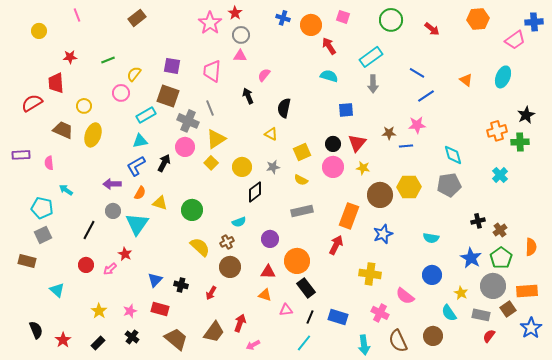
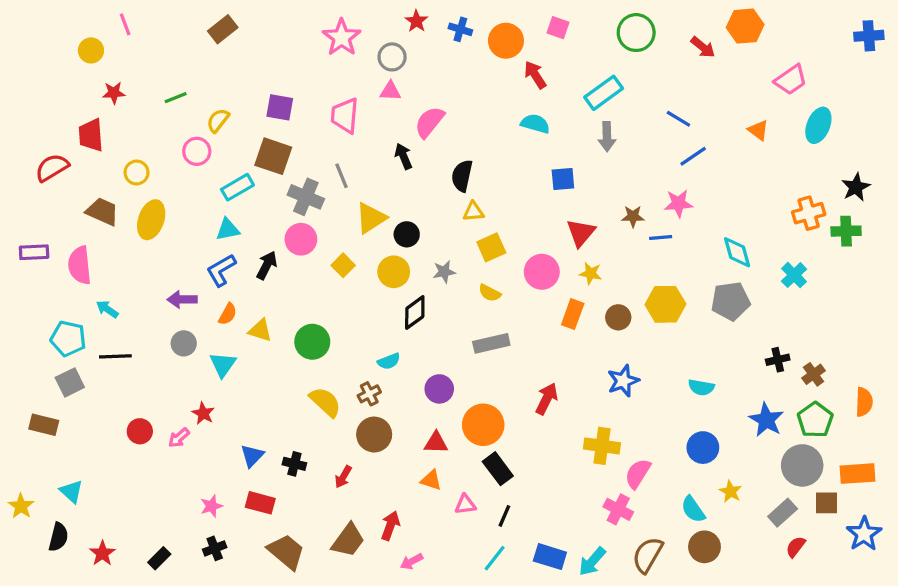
red star: (235, 13) -> (416, 21), moved
orange hexagon: (478, 19) -> (745, 26), moved
yellow circle: (39, 31) -> (91, 50), moved
pink trapezoid: (515, 40) -> (791, 80), moved
pink semicircle: (264, 75) -> (429, 122), size x1.5
yellow triangle: (271, 134) -> (473, 212), moved, turned -32
yellow triangle: (216, 139) -> (371, 218), moved
black circle: (333, 144) -> (407, 234), moved
pink semicircle: (49, 163) -> (80, 265), size x1.6
cyan cross: (500, 175) -> (794, 275), moved
brown circle: (380, 195) -> (618, 317), size x0.6
orange rectangle: (349, 216) -> (573, 314), moved, size x0.7
cyan triangle: (137, 224) -> (223, 365), size x0.7
black line: (89, 230) -> (115, 356), moved, turned 60
cyan triangle: (57, 290) -> (71, 491), moved
yellow star: (461, 293) -> (731, 491), moved
pink semicircle: (405, 296) -> (638, 474), moved, turned 84
brown square: (508, 309) -> (827, 503), turned 35
yellow star: (99, 311) -> (21, 506), moved
cyan semicircle: (449, 313) -> (693, 509), moved
gray rectangle: (481, 315) -> (783, 513), turned -54
blue rectangle: (338, 317) -> (550, 557), moved
black semicircle: (36, 330) -> (58, 537), turned 36
black cross: (132, 337) -> (215, 548), turned 32
brown semicircle: (398, 341) -> (648, 555), turned 55
cyan arrow: (364, 345) -> (592, 561), turned 48

